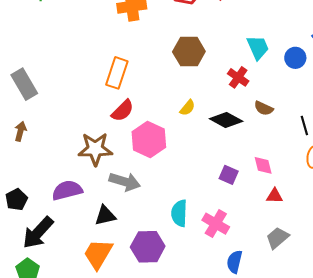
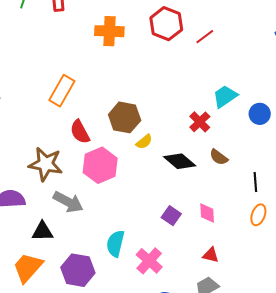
cyan trapezoid: (258, 47) -> (225, 96), turned -112
brown hexagon: (189, 52) -> (125, 117), moved
orange rectangle: (117, 73) -> (62, 91), moved
red semicircle: (123, 111) -> (80, 132), turned 95
red triangle: (275, 196) -> (211, 255), moved

